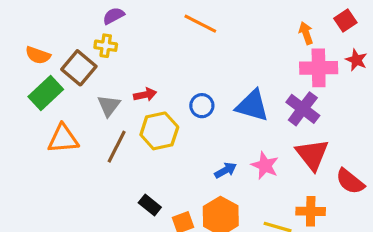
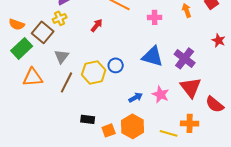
yellow cross: (106, 46) -> (60, 18), turned -32
red star: (356, 60) -> (219, 40), moved
pink cross: (319, 68) -> (155, 17), moved, size x0.6
red arrow: (145, 95) -> (97, 25), moved, turned -40
blue circle: (202, 106) -> (116, 65), moved
black rectangle: (150, 205) -> (88, 119), turned -32

